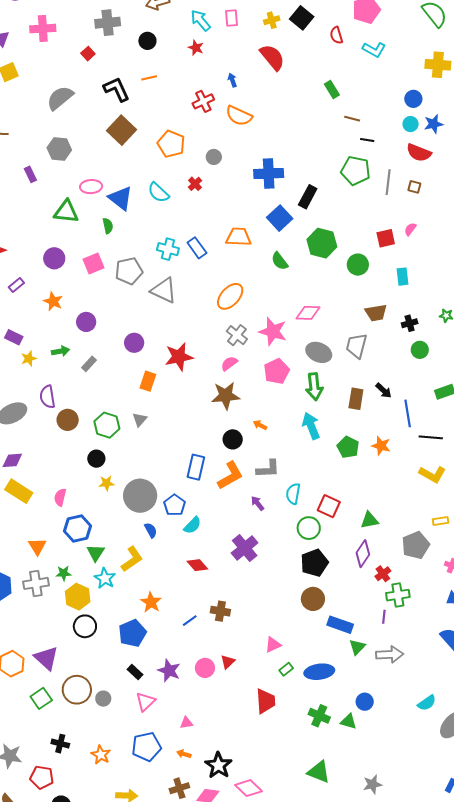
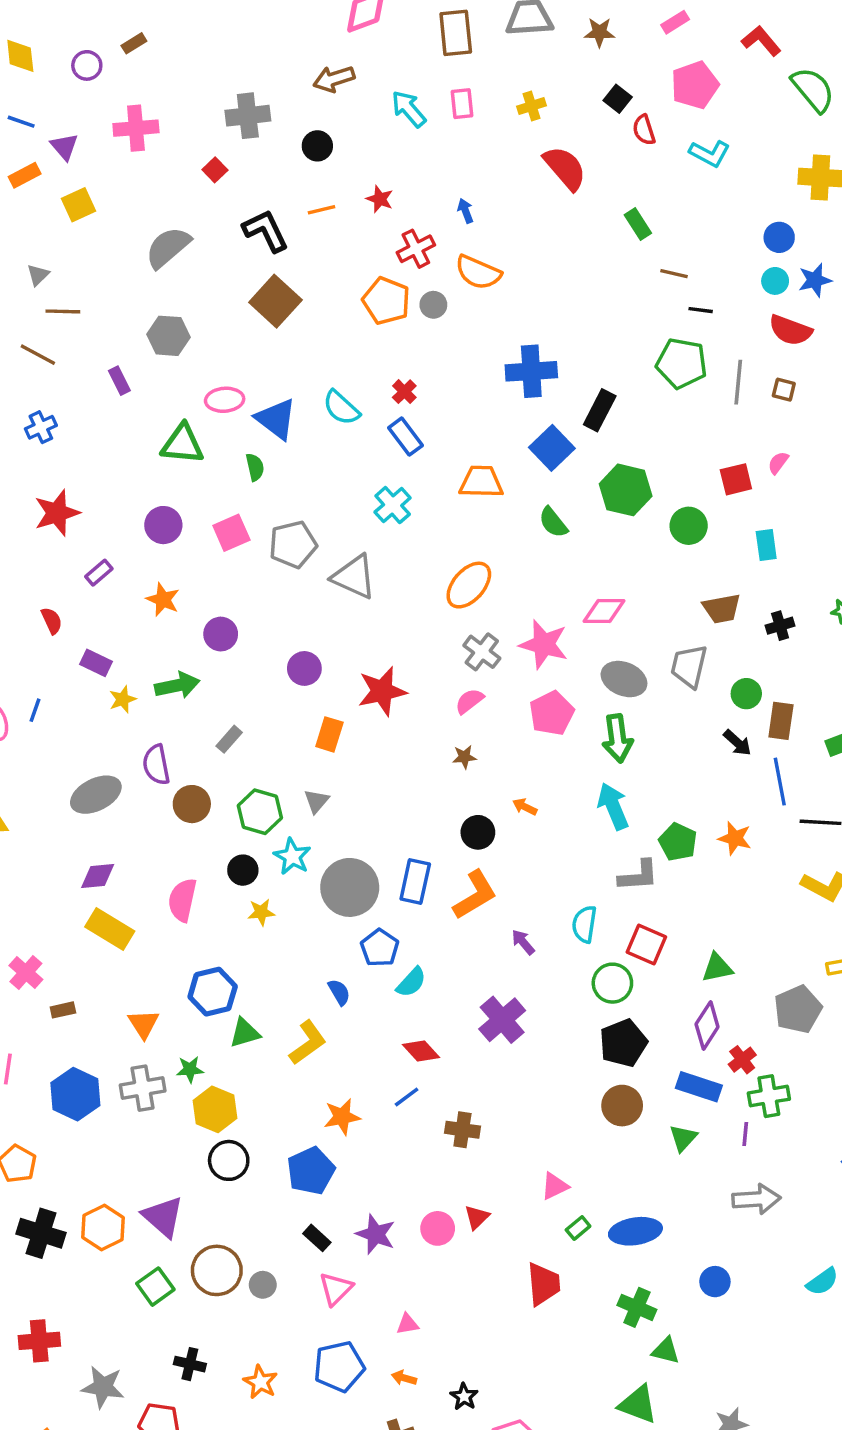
black square: (302, 18) -> (618, 99), moved, size x0.7
red star: (196, 48) -> (380, 199), moved
red semicircle: (272, 57) -> (565, 168), moved
orange pentagon: (171, 144) -> (386, 301), moved
gray circle: (214, 157) -> (433, 305), moved
blue rectangle: (197, 248) -> (406, 437), moved
cyan cross: (168, 249) -> (393, 505), moved, turned 35
green circle: (420, 350) -> (746, 694), moved
green arrow: (60, 351) -> (177, 685), size x1.4
gray rectangle: (89, 364) -> (229, 739), moved
brown star: (226, 396) -> (464, 757), size x0.5
brown rectangle: (356, 399) -> (781, 721), moved
gray L-shape: (268, 469) -> (638, 876), moved
gray circle: (140, 496) -> (350, 887), moved
pink semicircle: (60, 497) -> (182, 900), moved, size x1.4
green triangle: (96, 553) -> (245, 1033), turned 42
cyan star: (105, 578) -> (292, 856), moved
orange star: (151, 602) -> (342, 1117), turned 30
blue line: (190, 621) -> (407, 1097), moved
blue rectangle: (340, 625) -> (699, 1087), moved
green triangle: (357, 647) -> (683, 1138), moved
green triangle: (349, 721) -> (666, 1351), moved
black star: (218, 765) -> (464, 1397), size x0.6

